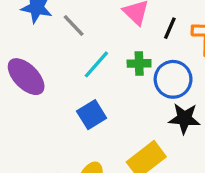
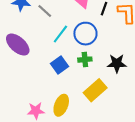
green cross: (139, 63) -> (85, 60), moved
blue circle: (173, 79) -> (85, 34), moved

